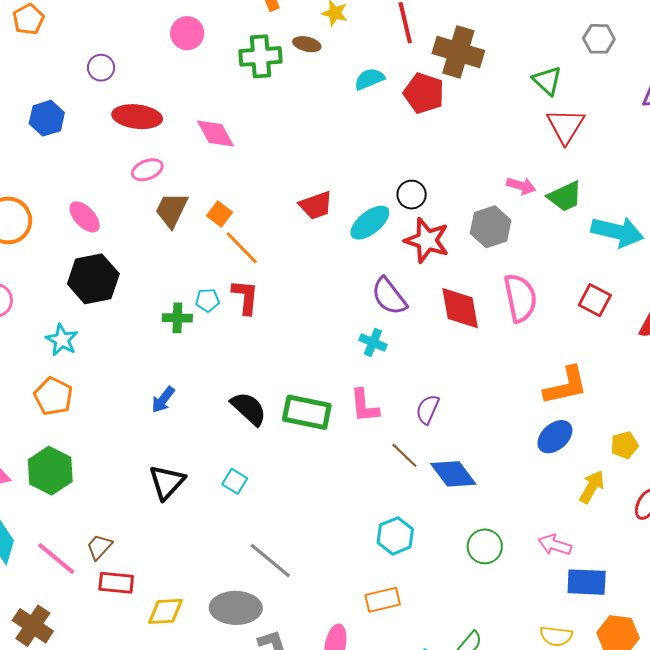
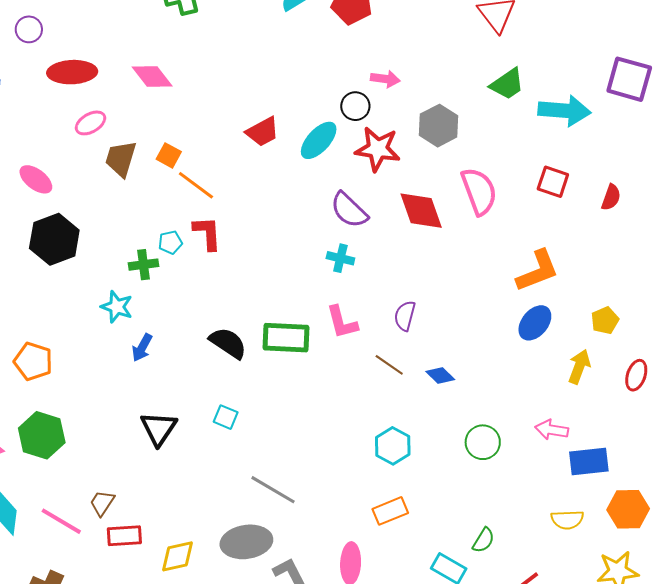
pink arrow: (521, 186) -> (385, 79), moved
cyan star: (62, 340) -> (117, 307), moved
blue diamond: (453, 474) -> (440, 376), size x0.6

